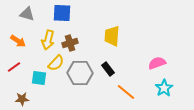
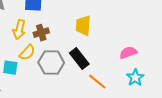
black rectangle: (108, 69) -> (79, 59), size x1.5

